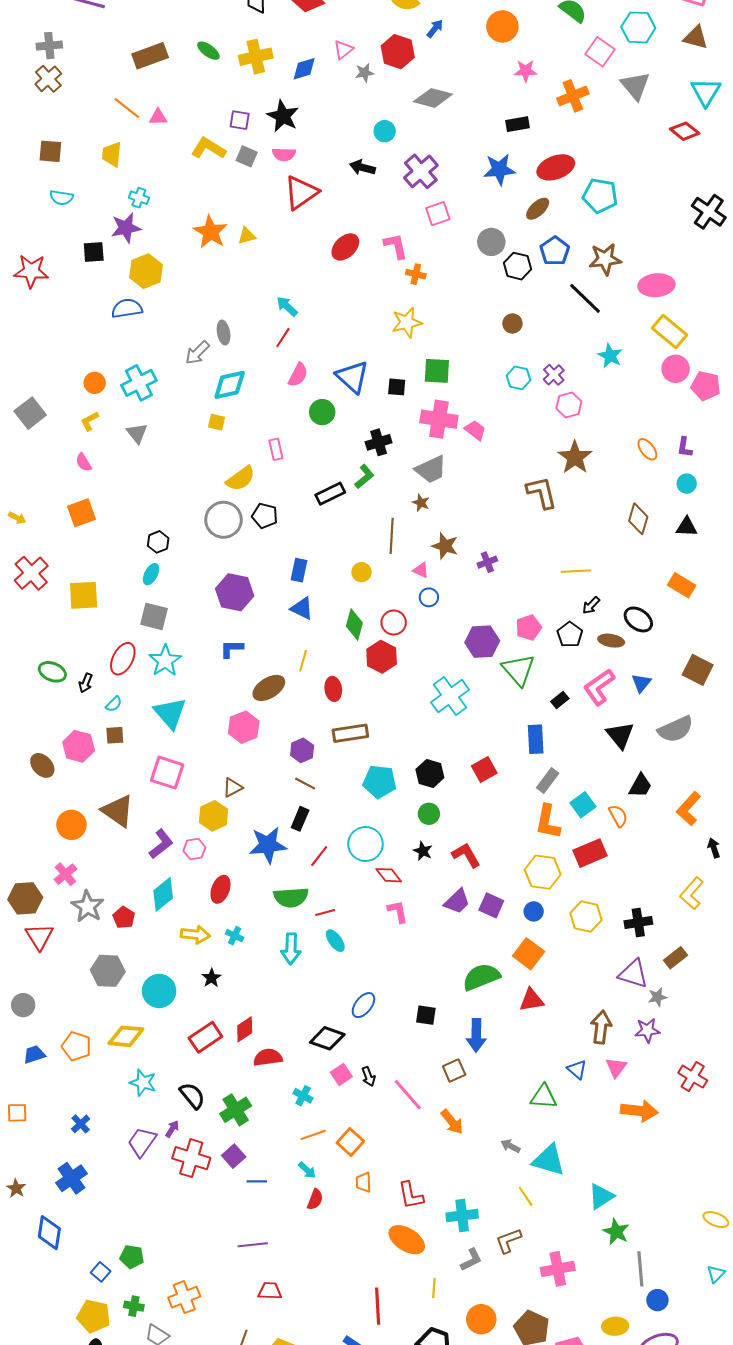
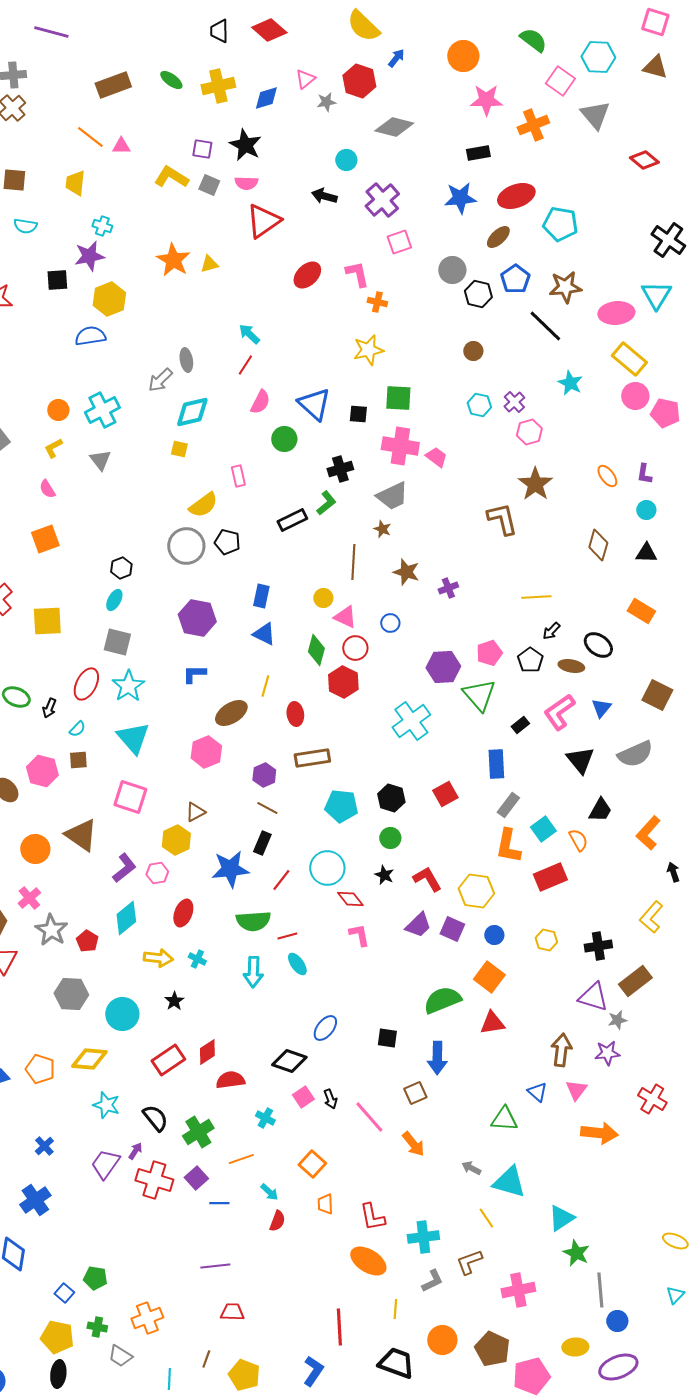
pink star: (526, 71) -> (486, 100), size x1.4
cyan triangle: (706, 92) -> (656, 295), moved
pink triangle: (421, 570) -> (345, 617), moved, size x1.4
yellow hexagon: (543, 872) -> (476, 891), moved
yellow hexagon: (586, 916) -> (546, 940), size x0.7
brown rectangle: (676, 958) -> (635, 981), size x1.4
orange line: (313, 1135) -> (241, 1159), moved

